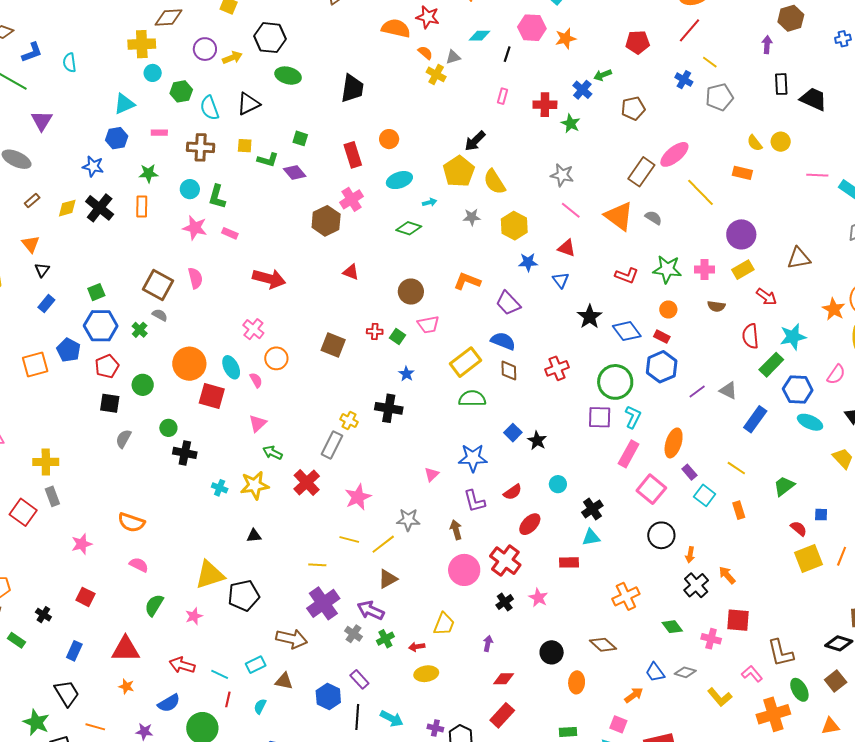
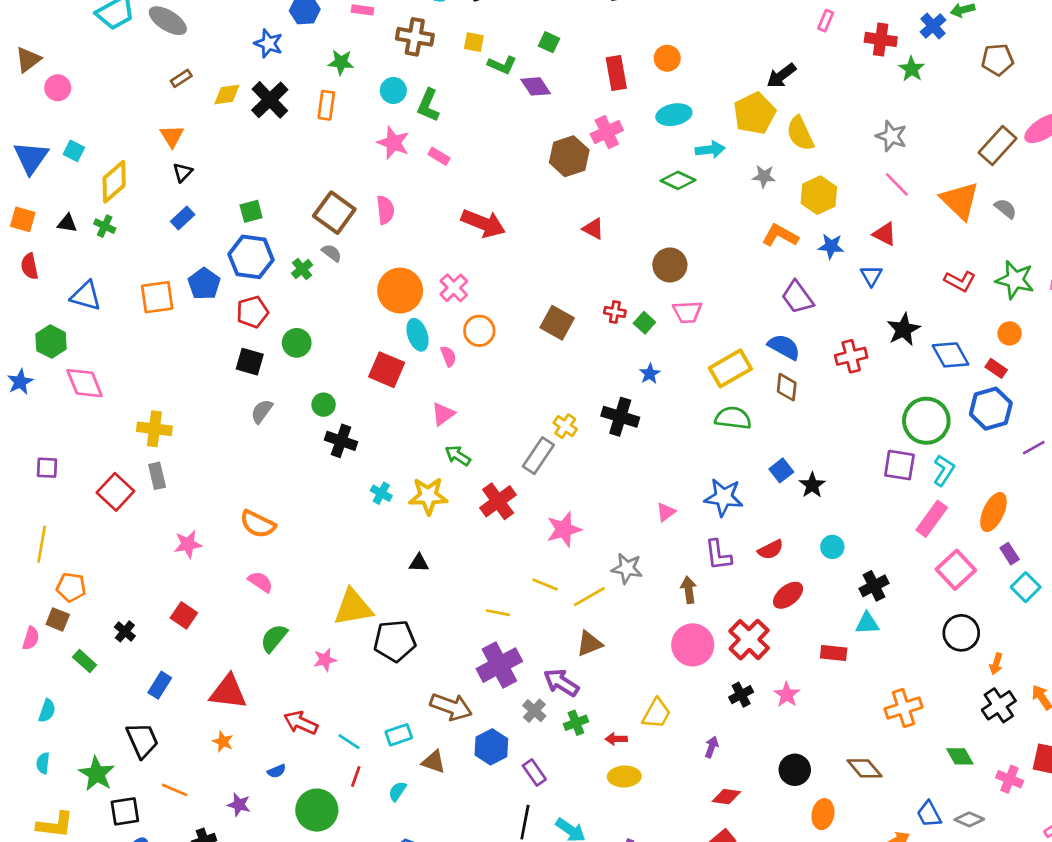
cyan arrow: (430, 202) -> (710, 150), size x1.5
orange L-shape: (467, 281) -> (780, 235), moved
orange circle: (189, 364) -> (400, 290), moved
red cross: (557, 368) -> (851, 356), moved
blue hexagon: (328, 697) -> (491, 747), moved
blue semicircle: (169, 703) -> (277, 771), size x0.6

